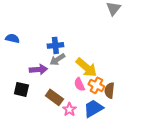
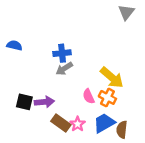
yellow arrow: (86, 67) -> (112, 78), moved
purple arrow: (38, 69) -> (44, 102), moved
brown semicircle: (109, 90) -> (122, 130), moved
brown rectangle: (54, 97) -> (61, 123), moved

